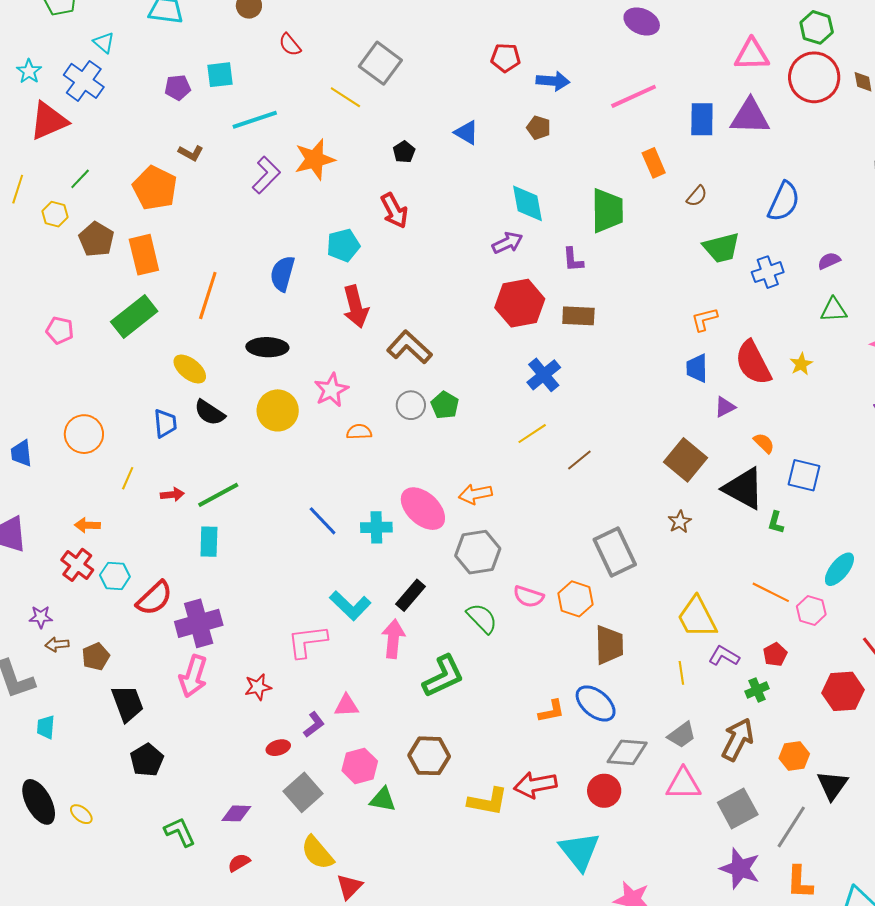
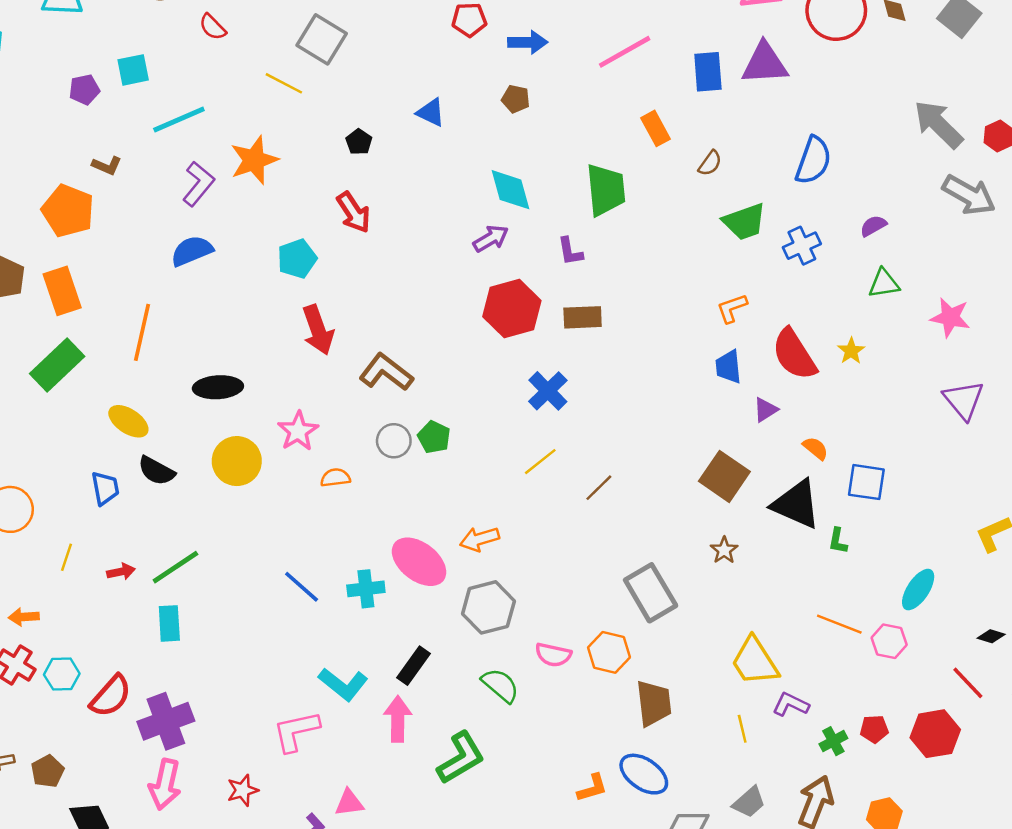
blue semicircle: (282, 274) -> (192, 251), moved, turned 57
red pentagon: (775, 654) -> (874, 729), moved, turned 30

